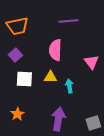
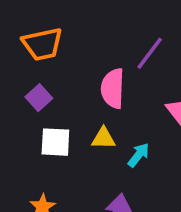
purple line: (68, 21) -> (150, 53), moved, turned -48
cyan arrow: (69, 86) -> (139, 155), turned 48

